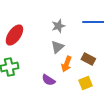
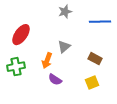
gray star: (58, 26) -> (65, 12), moved
orange arrow: (66, 64) -> (47, 61), moved

